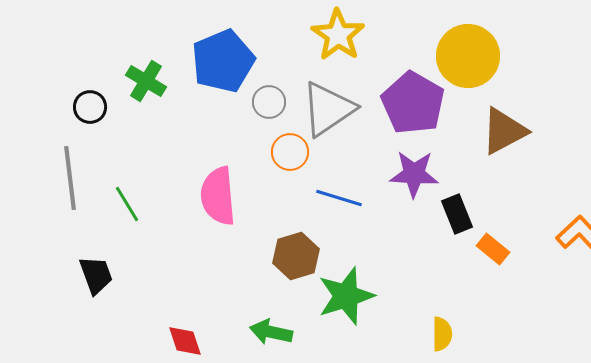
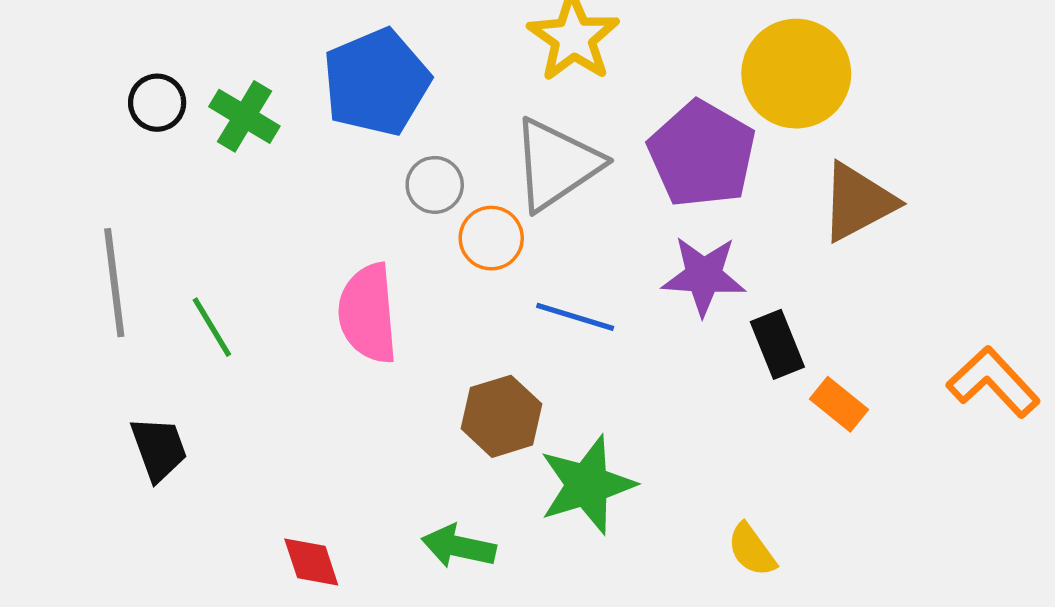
gray circle: (269, 102) -> (435, 185), moved
black circle: (90, 107) -> (157, 103), moved
yellow semicircle: (442, 334) -> (752, 550), turned 144

